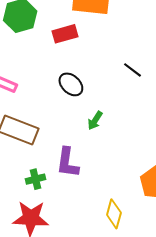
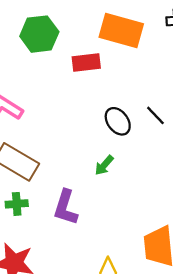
black ellipse: (71, 84) -> (118, 121), moved
green cross: (35, 179) -> (17, 204), moved

